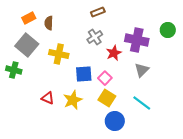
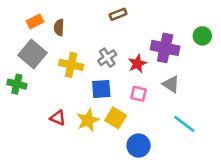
gray cross: (95, 37) -> (107, 58), moved
gray triangle: (142, 70) -> (171, 84), turned -42
pink square: (105, 78) -> (139, 94), moved, turned -32
yellow square: (107, 98) -> (116, 118), moved
cyan line: (142, 103) -> (184, 124), moved

